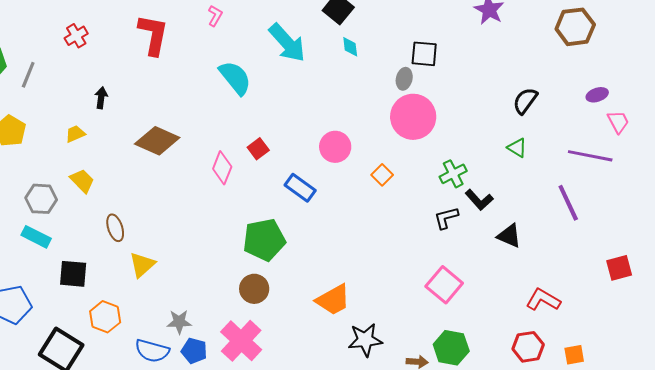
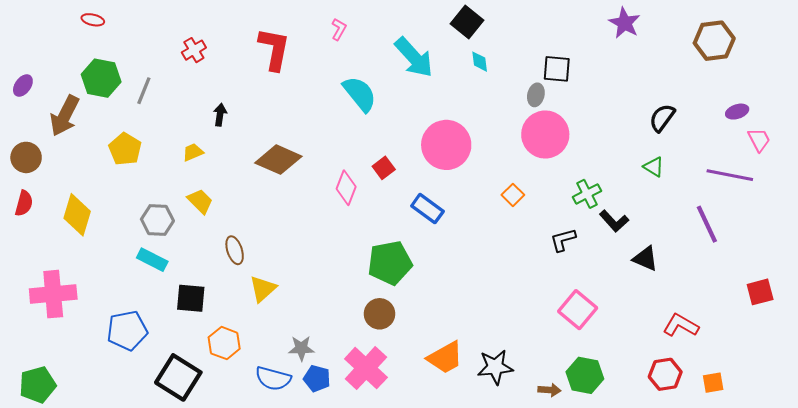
pink circle: (335, 147) -> (446, 145), moved, size x1.5
black L-shape: (446, 218) -> (563, 240), moved
orange trapezoid: (333, 300) -> (445, 358), moved

